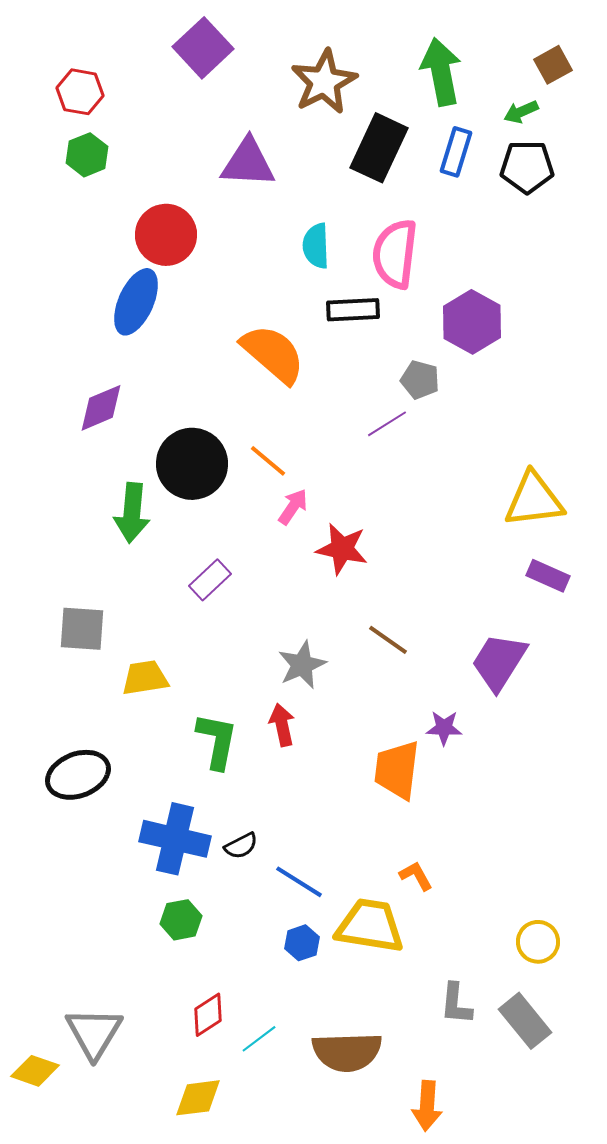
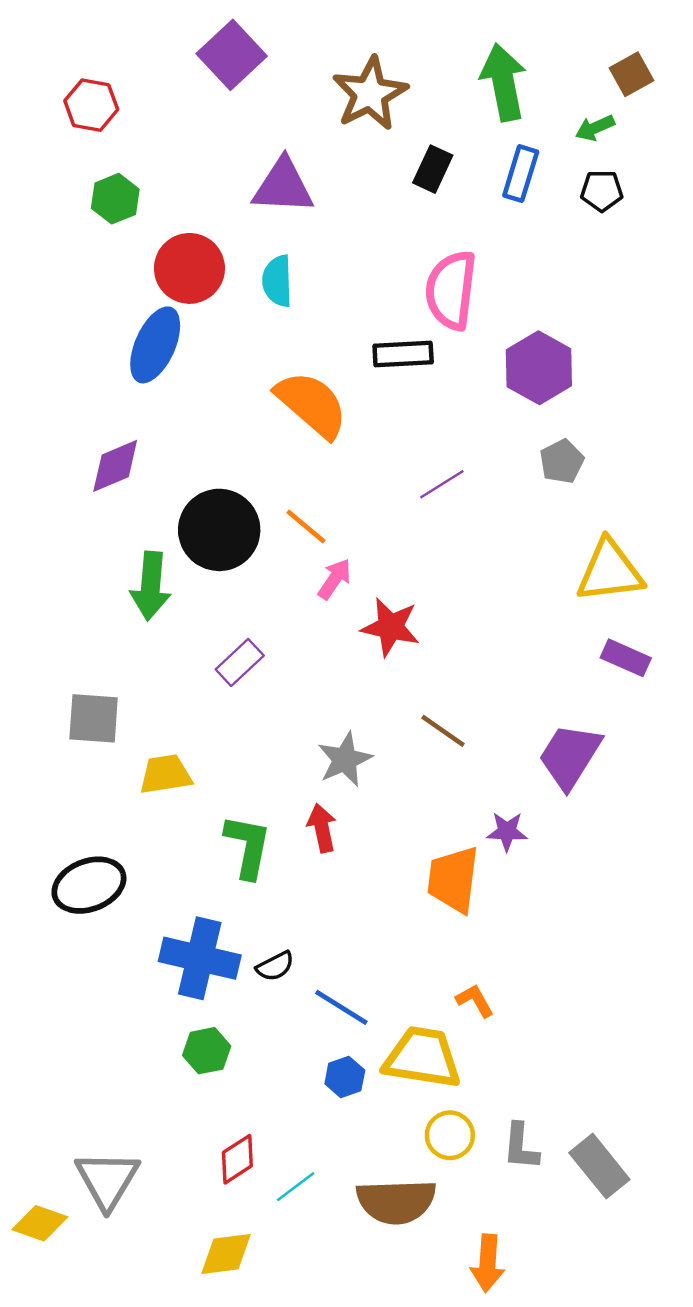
black rectangle: (379, 148) -> (433, 169), size x0.6
green hexagon: (87, 155) -> (115, 199), moved
black pentagon: (527, 167) -> (602, 191), size x0.7
cyan semicircle: (316, 246) -> (277, 281), moved
gray pentagon: (420, 380) -> (562, 461), moved, turned 30
yellow circle: (538, 942) -> (450, 1135), moved

